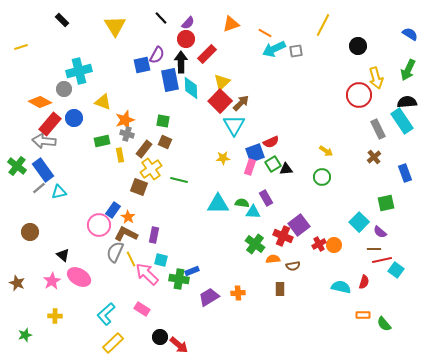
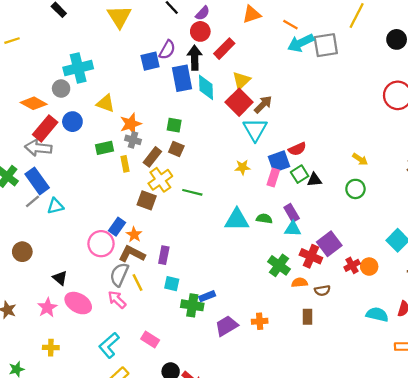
gray square: (296, 51) -> (326, 45), size x1.6
cyan triangle: (253, 212) -> (293, 229), moved
pink arrow: (147, 274) -> (117, 300), moved, size x0.7

